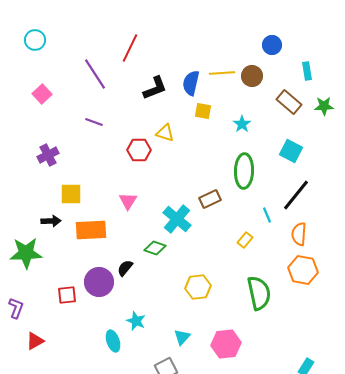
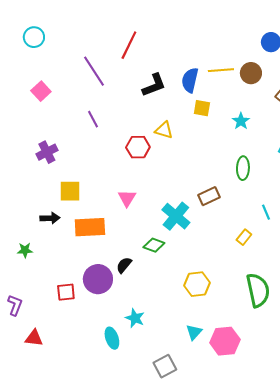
purple line: (94, 122) -> (93, 119), turned 42
green ellipse: (244, 171) -> (243, 168), size x0.7
green star: (26, 253) -> (25, 250), size x0.5
cyan triangle: (182, 337) -> (194, 332), moved
red triangle: (35, 341) -> (34, 338), turned 36

